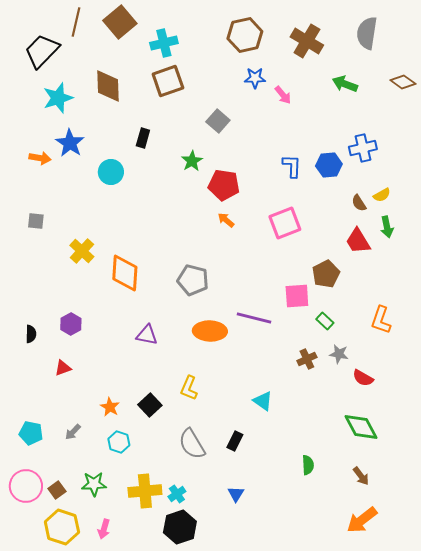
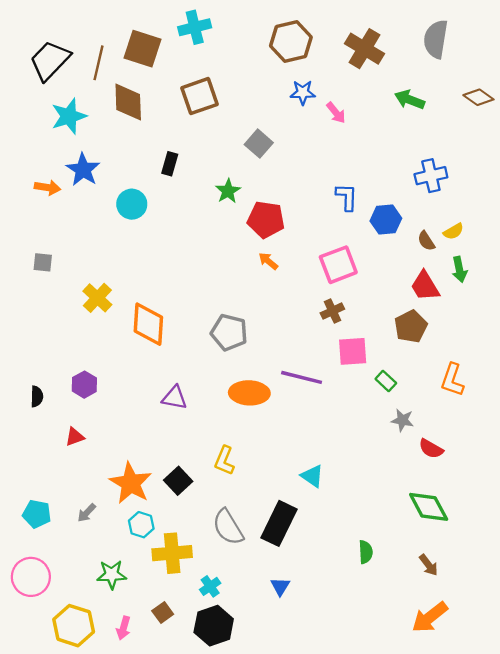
brown line: (76, 22) -> (99, 63), moved
brown square: (120, 22) -> (142, 49), moved, turned -32
cyan cross: (164, 43) -> (195, 27), moved
blue hexagon: (329, 165) -> (386, 220), moved
brown pentagon: (326, 274) -> (411, 326), moved
brown cross: (307, 359) -> (332, 311), moved
orange star: (110, 407) -> (131, 483), size x1.8
black rectangle: (235, 441) -> (279, 523), size x1.8
brown square: (57, 490) -> (163, 613), moved
yellow cross: (145, 491) -> (172, 553), moved

